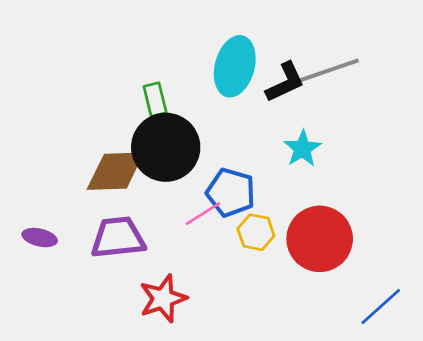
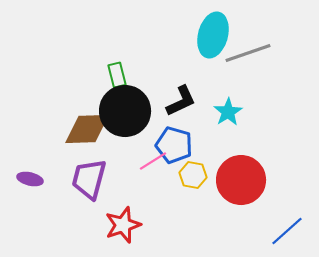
cyan ellipse: (235, 66) -> (213, 35), moved
black L-shape: (285, 82) -> (181, 101), moved
purple trapezoid: (118, 238) -> (89, 179), turned -69

